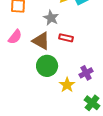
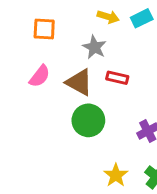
yellow star: (67, 85) -> (116, 175), moved

